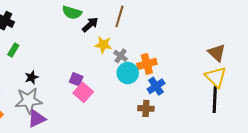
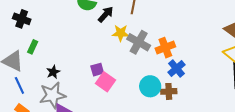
gray cross: (121, 56) -> (139, 42), size x1.6
cyan circle: (128, 73) -> (150, 86), moved
purple square: (76, 79) -> (97, 70), turned -32

